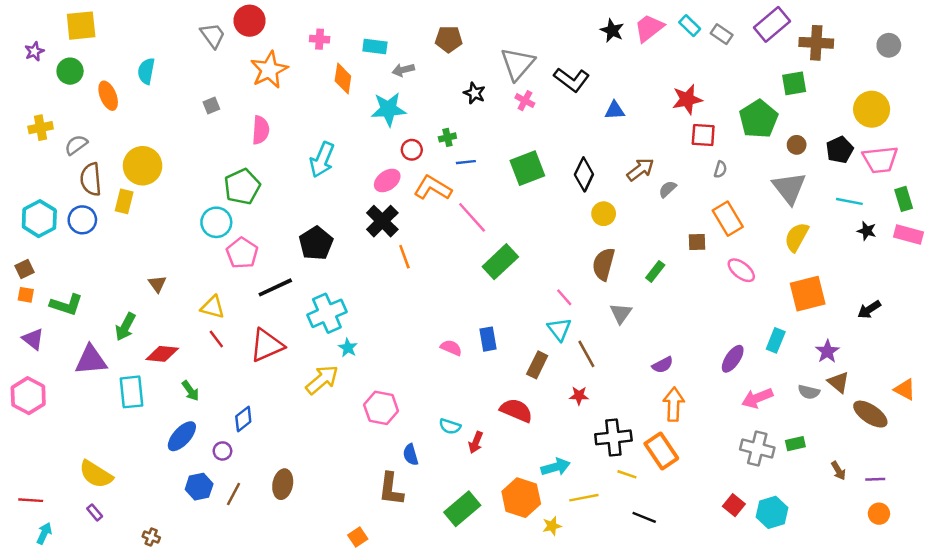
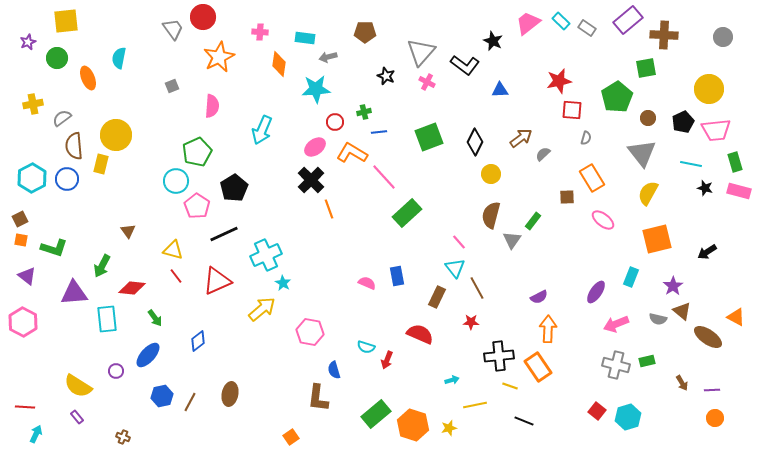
black star: (612, 31) -> (493, 41), moved
black pentagon: (316, 243) -> (234, 188), moved
gray triangle: (621, 313) -> (512, 240), moved
purple circle: (222, 451) -> (116, 371), moved
cyan arrow: (556, 467) -> (452, 380), size x0.6
orange hexagon: (521, 498) -> (413, 425), moved

